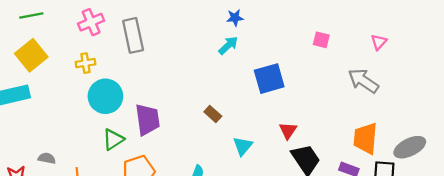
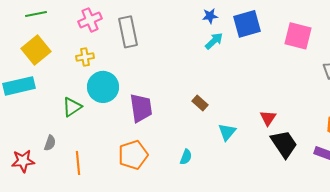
blue star: (235, 18) -> (210, 16), moved
pink square: (321, 40) -> (298, 36), size x1.8
blue square: (269, 79) -> (247, 24), moved
green triangle: (113, 139) -> (72, 107), moved
gray semicircle: (47, 158) -> (50, 143), turned 98

